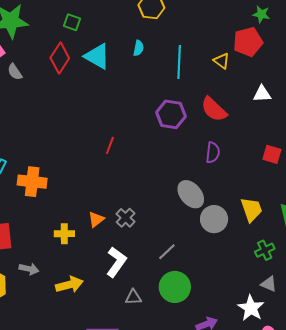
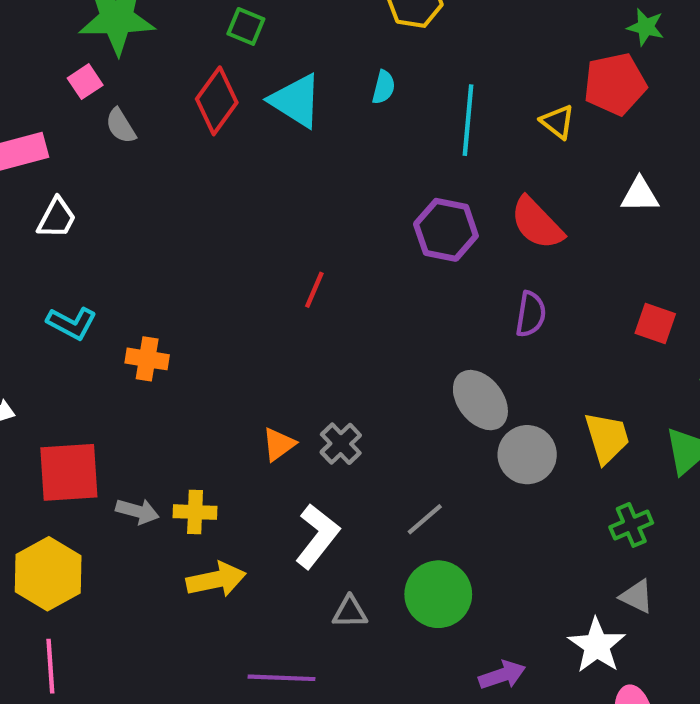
orange cross: (32, 182) -> (147, 359), size x0.7
yellow cross: (64, 234) -> (195, 512), moved
gray arrow: (29, 269) -> (137, 511), moved

